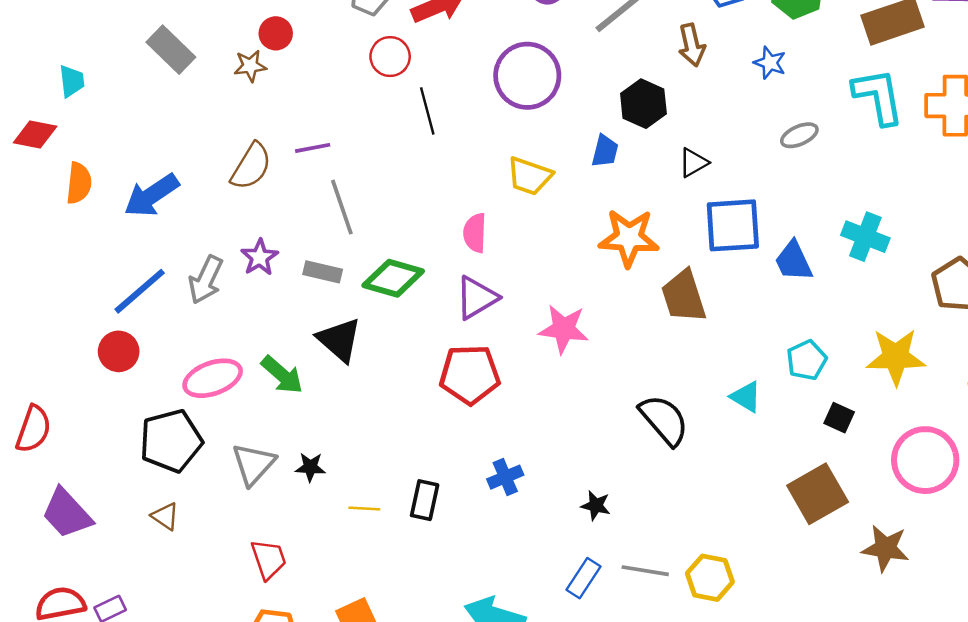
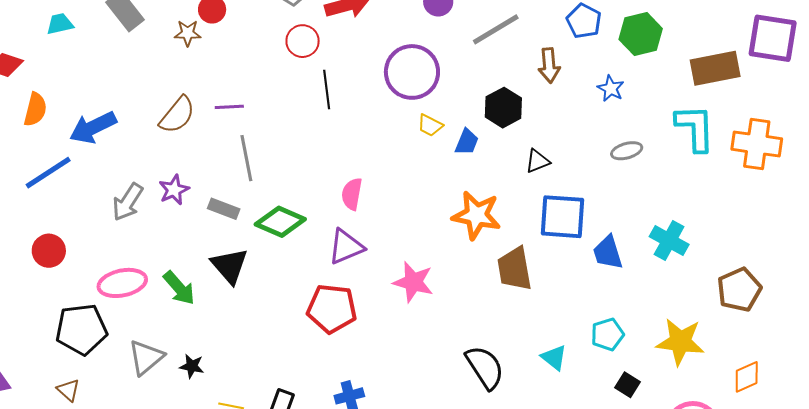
cyan trapezoid: (72, 81) -> (60, 24), moved, turned -104
yellow trapezoid: (529, 176) -> (430, 125), moved, size x0.7
blue line: (140, 291) -> (48, 173), moved

